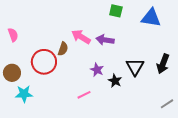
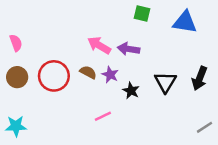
brown semicircle: (63, 49) -> (88, 72), moved, turned -80
purple star: (97, 70) -> (110, 75), moved
brown circle: (12, 73) -> (17, 77), moved
black star: (115, 81) -> (131, 91), moved
cyan star: (24, 94) -> (16, 126), moved

